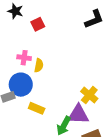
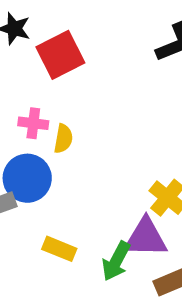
red square: (38, 24) -> (60, 55), size x1.6
yellow rectangle: (37, 108) -> (59, 249), moved

